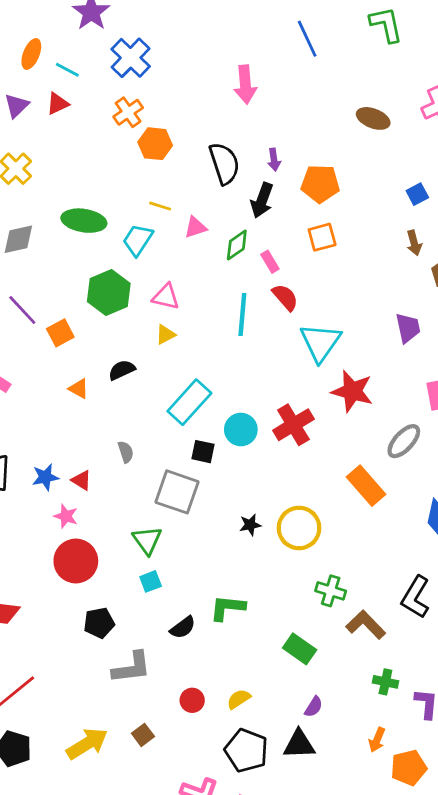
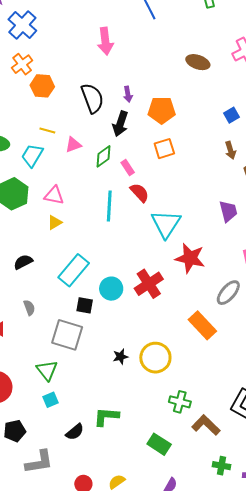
black semicircle: (122, 370) -> (23, 262), moved

